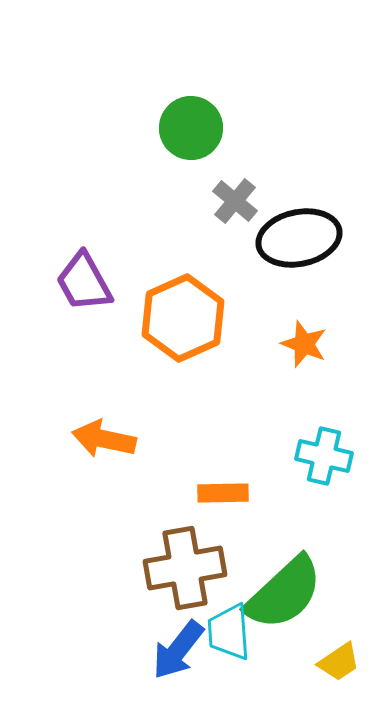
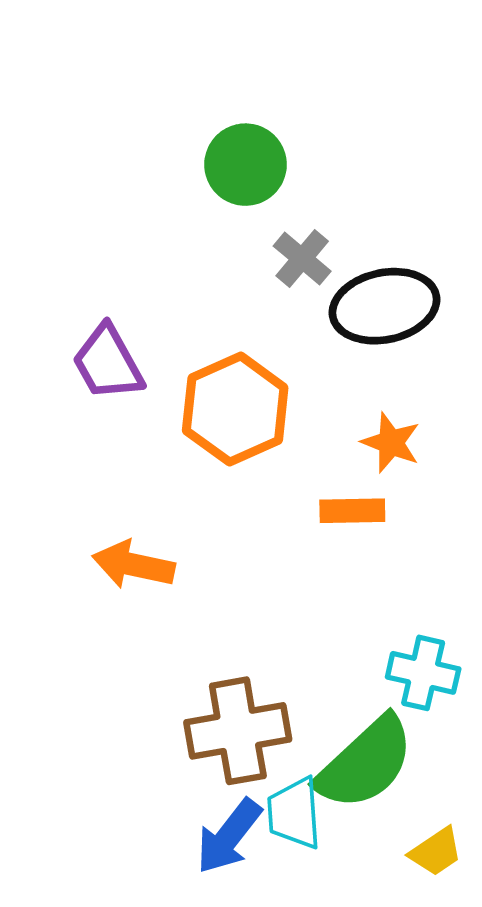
cyan cross: (324, 456) -> (423, 673), moved
orange rectangle: (223, 493) -> (352, 511), moved

